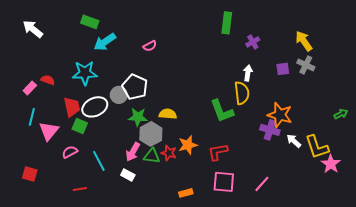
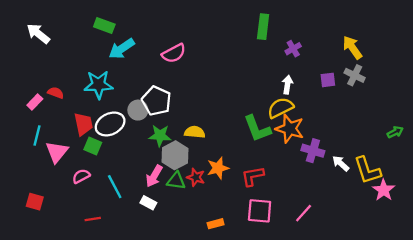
pink semicircle: (150, 46) -> (174, 53), size x1.5
yellow semicircle: (242, 93) -> (280, 108), turned -110
orange star: (280, 115) -> (290, 129), moved

